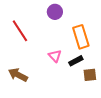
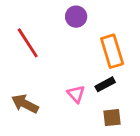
pink triangle: (55, 56) -> (76, 94), moved
brown square: (90, 75) -> (112, 118), moved

